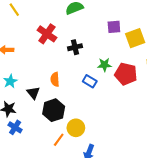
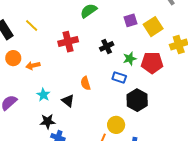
red cross: (47, 34) -> (68, 42), turned -36
black cross: (75, 47) -> (107, 46), moved
black hexagon: (54, 110) -> (137, 100), moved

